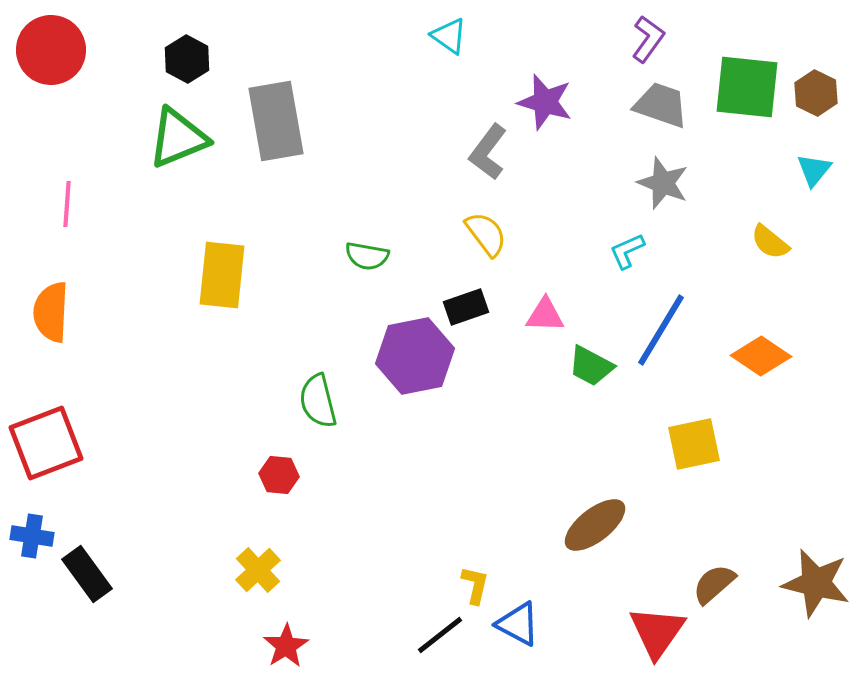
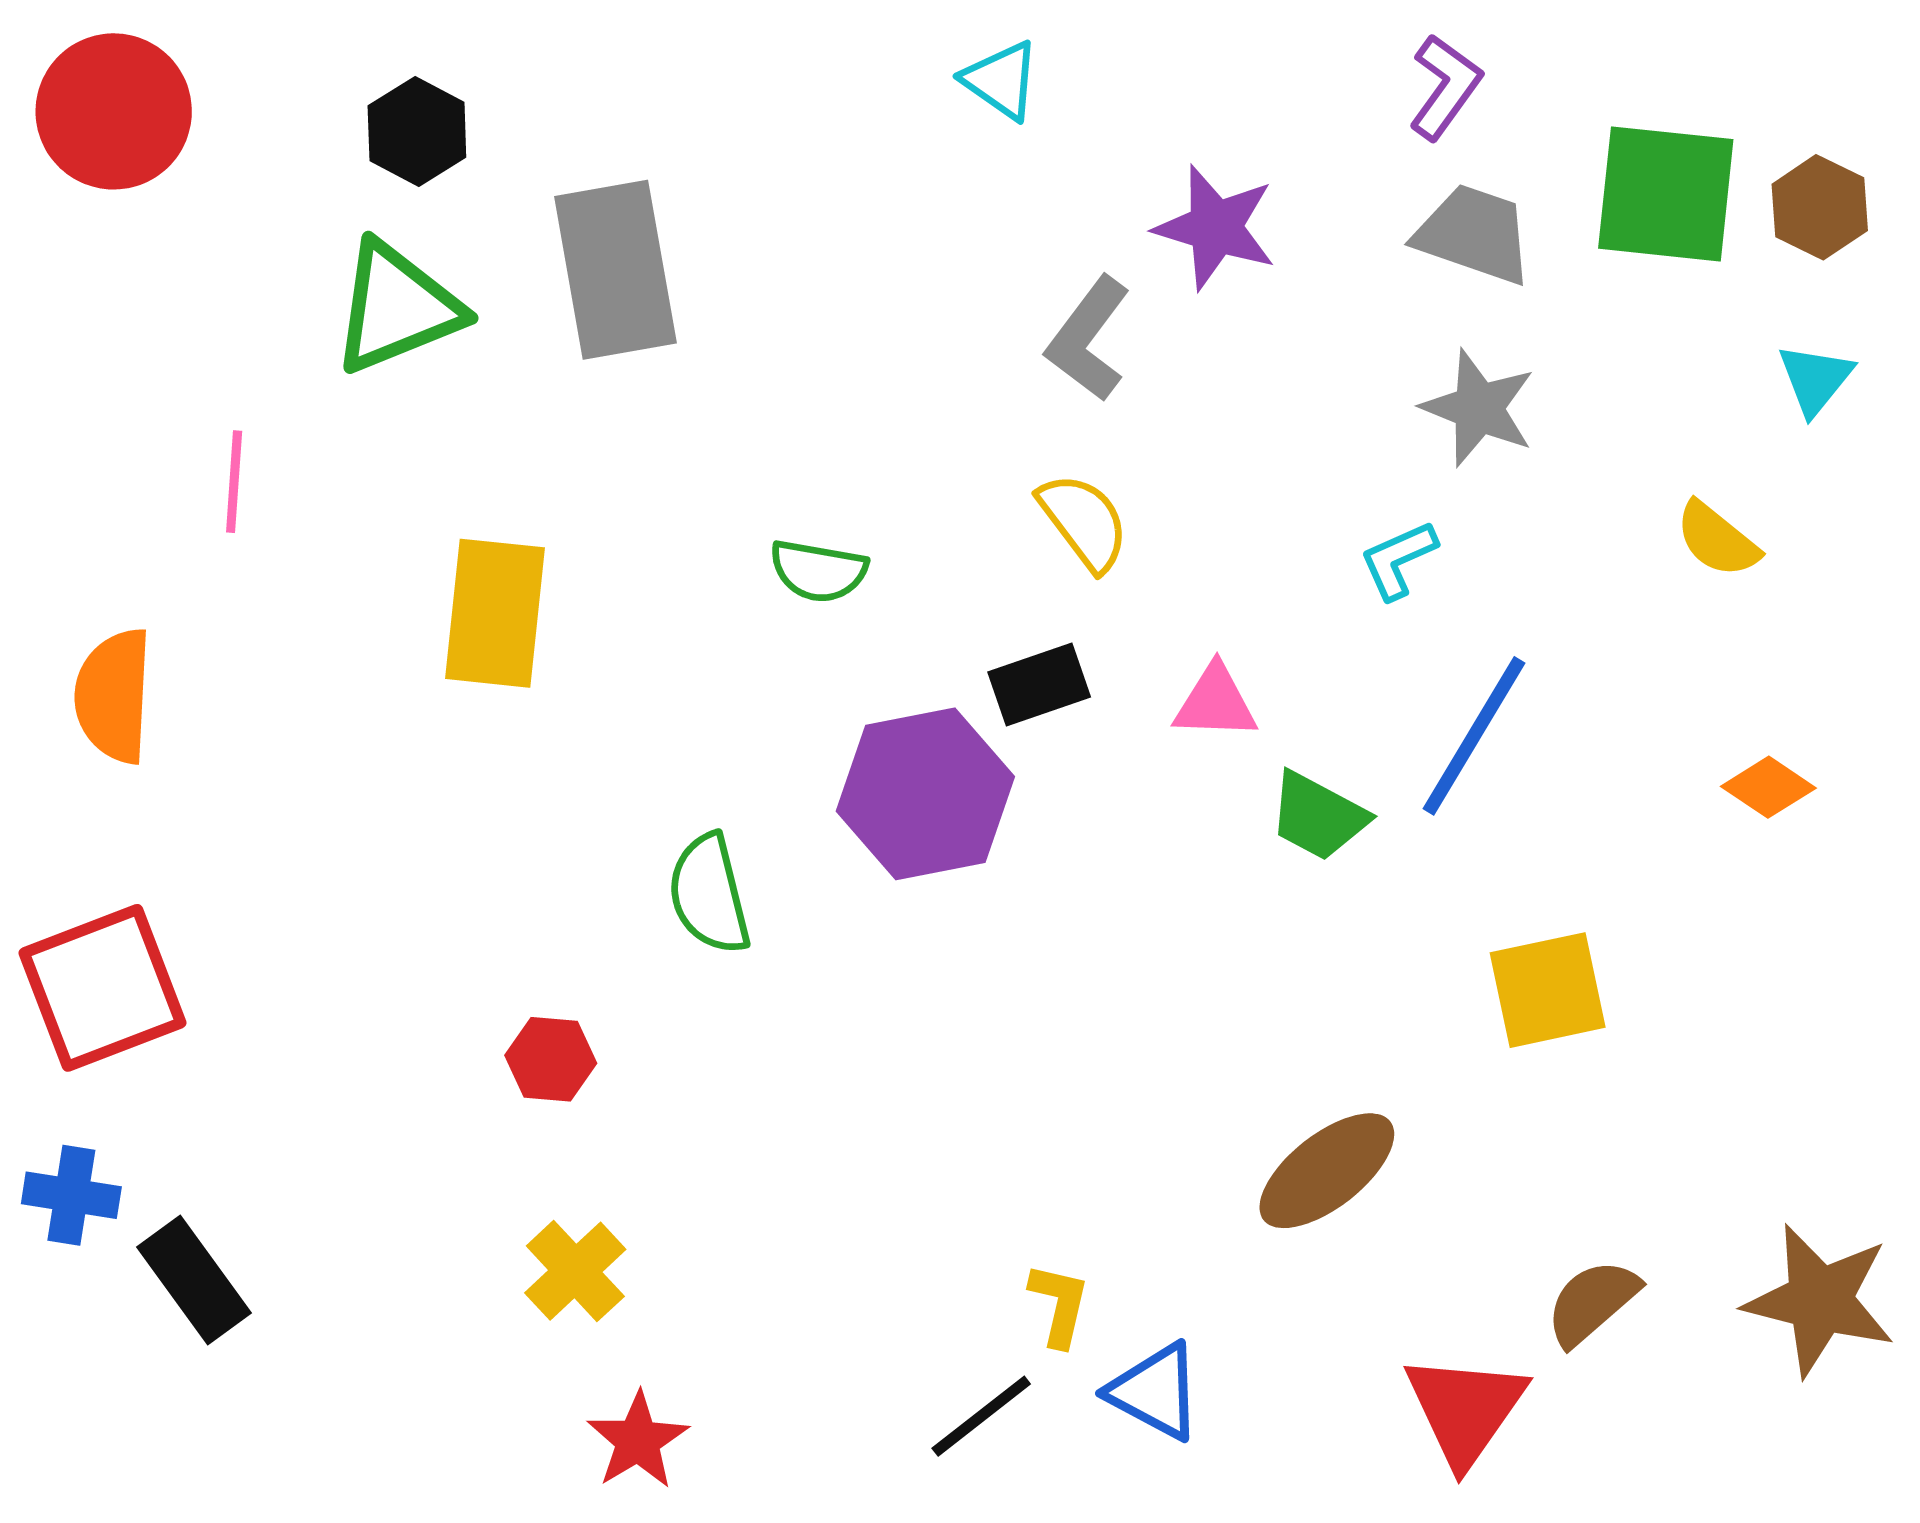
pink line: (67, 204) -> (234, 482), moved
orange diamond: (761, 356) -> (1768, 787), moved, size x0.7
red hexagon: (279, 475) -> (551, 1059), moved

